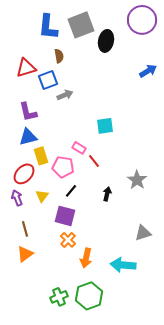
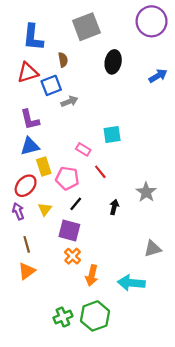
blue L-shape: (48, 27) -> (33, 37), moved
black ellipse: (106, 41) -> (113, 62), moved
pink rectangle: (79, 148) -> (83, 149), moved

